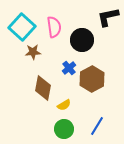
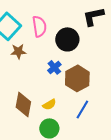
brown diamond: (43, 88) -> (23, 104), moved
blue line: (97, 126) -> (82, 109), moved

